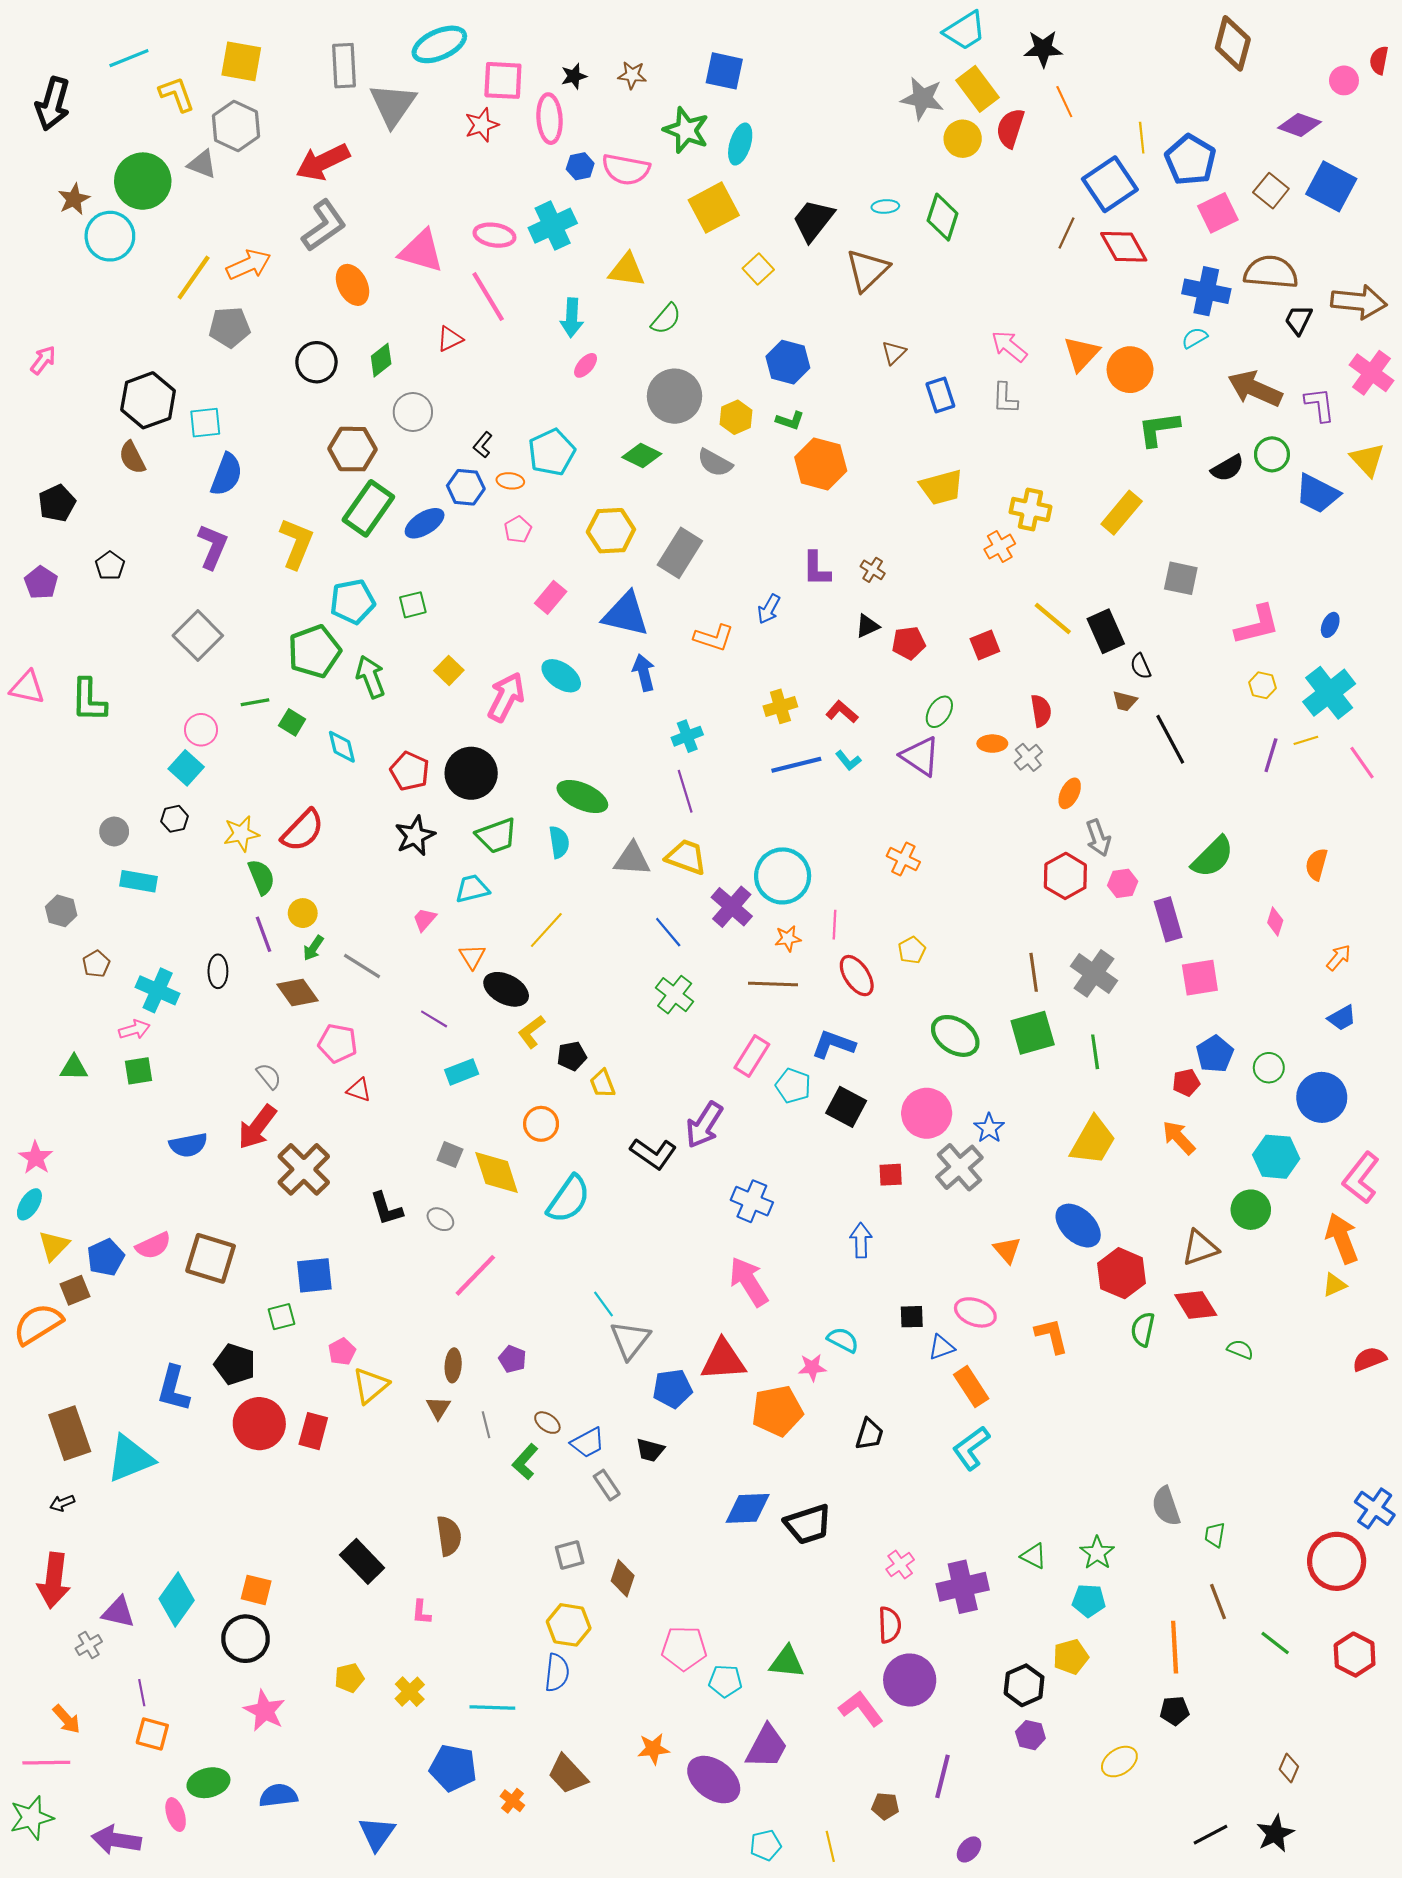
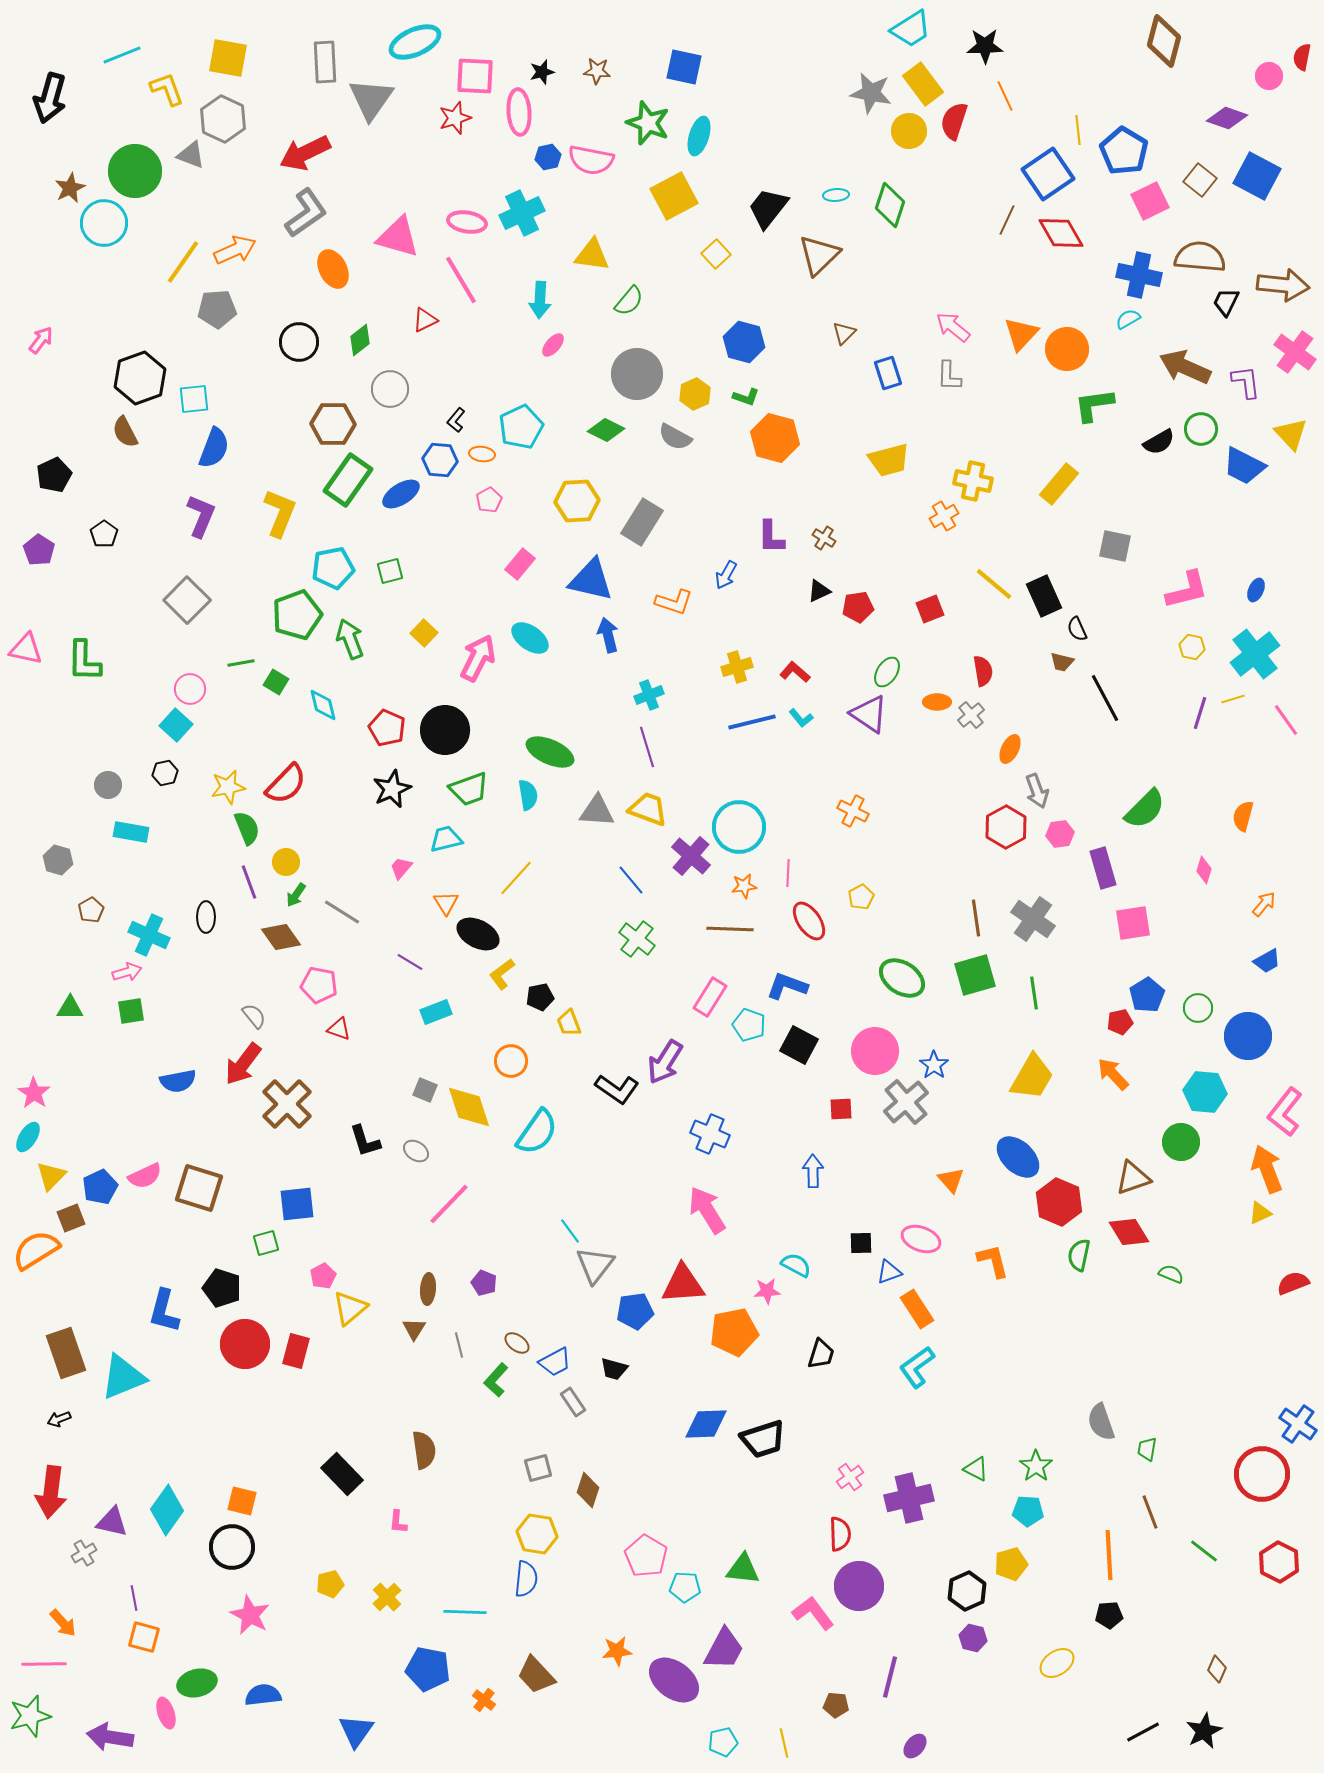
pink pentagon: (684, 1648) -> (646, 1556), turned 30

